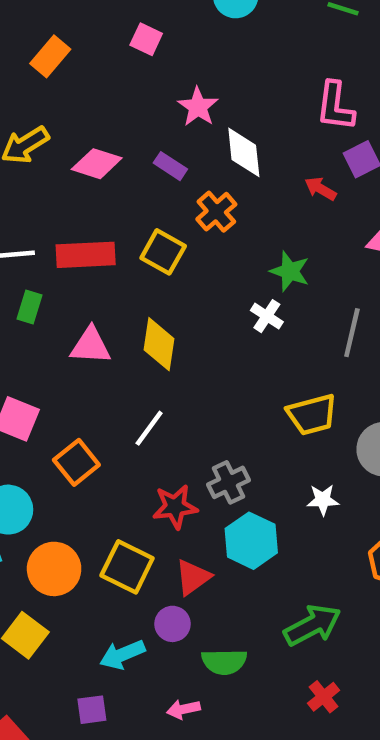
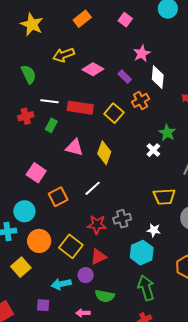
white star: (323, 500) -> (154, 230), moved
cyan hexagon: (251, 541) -> (142, 253), moved
green arrow: (312, 625) -> (146, 288), turned -90

